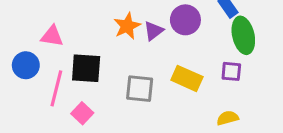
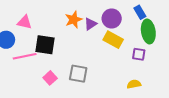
yellow rectangle: (187, 78) -> (113, 40), moved
pink line: (56, 88) -> (25, 56), turned 60
gray square: (140, 89) -> (78, 74), moved
pink square: (82, 113) -> (50, 78), moved

